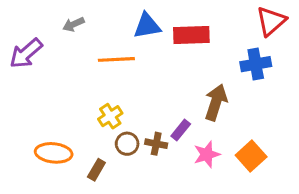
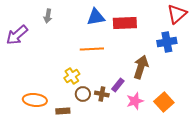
gray arrow: (73, 24) -> (48, 16), turned -56
orange line: (116, 59) -> (92, 49), moved
brown rectangle: (96, 170) -> (63, 111), turned 56

